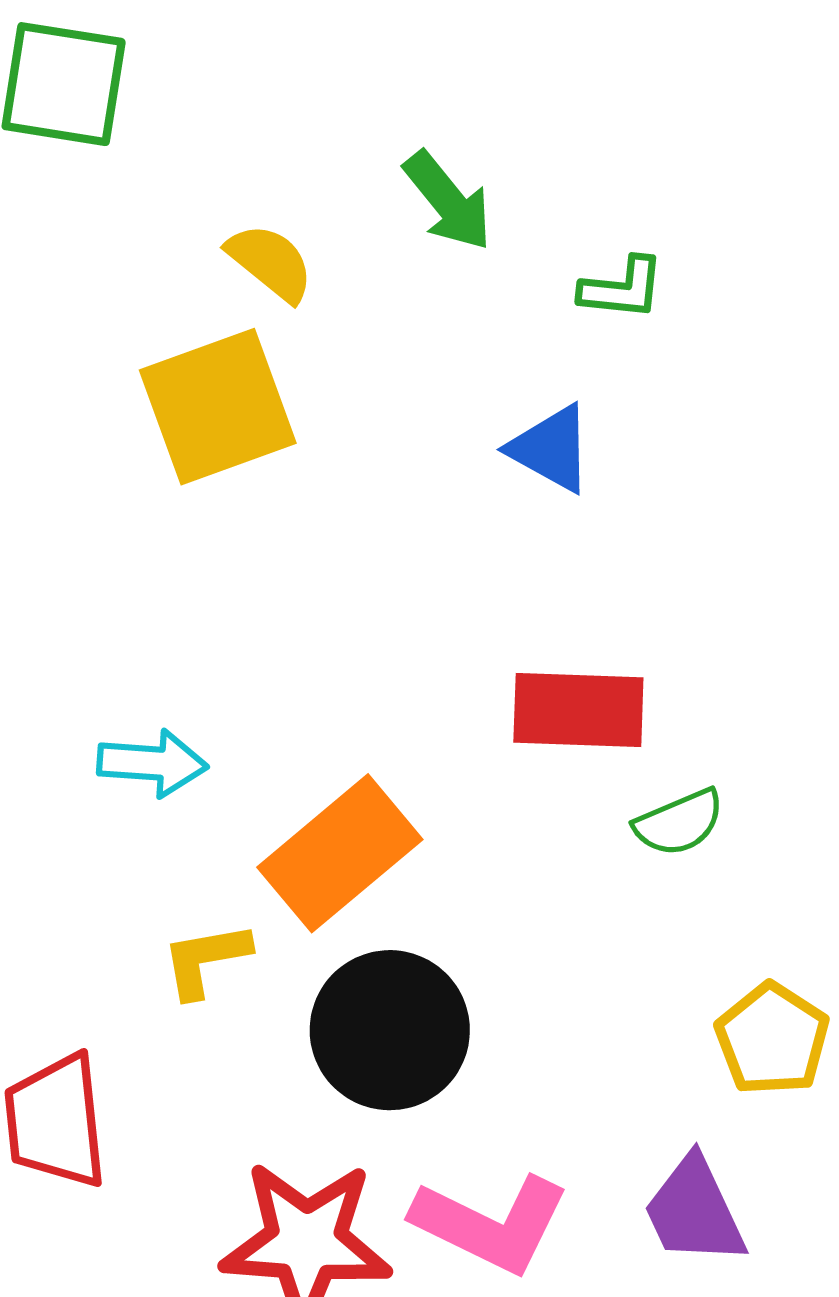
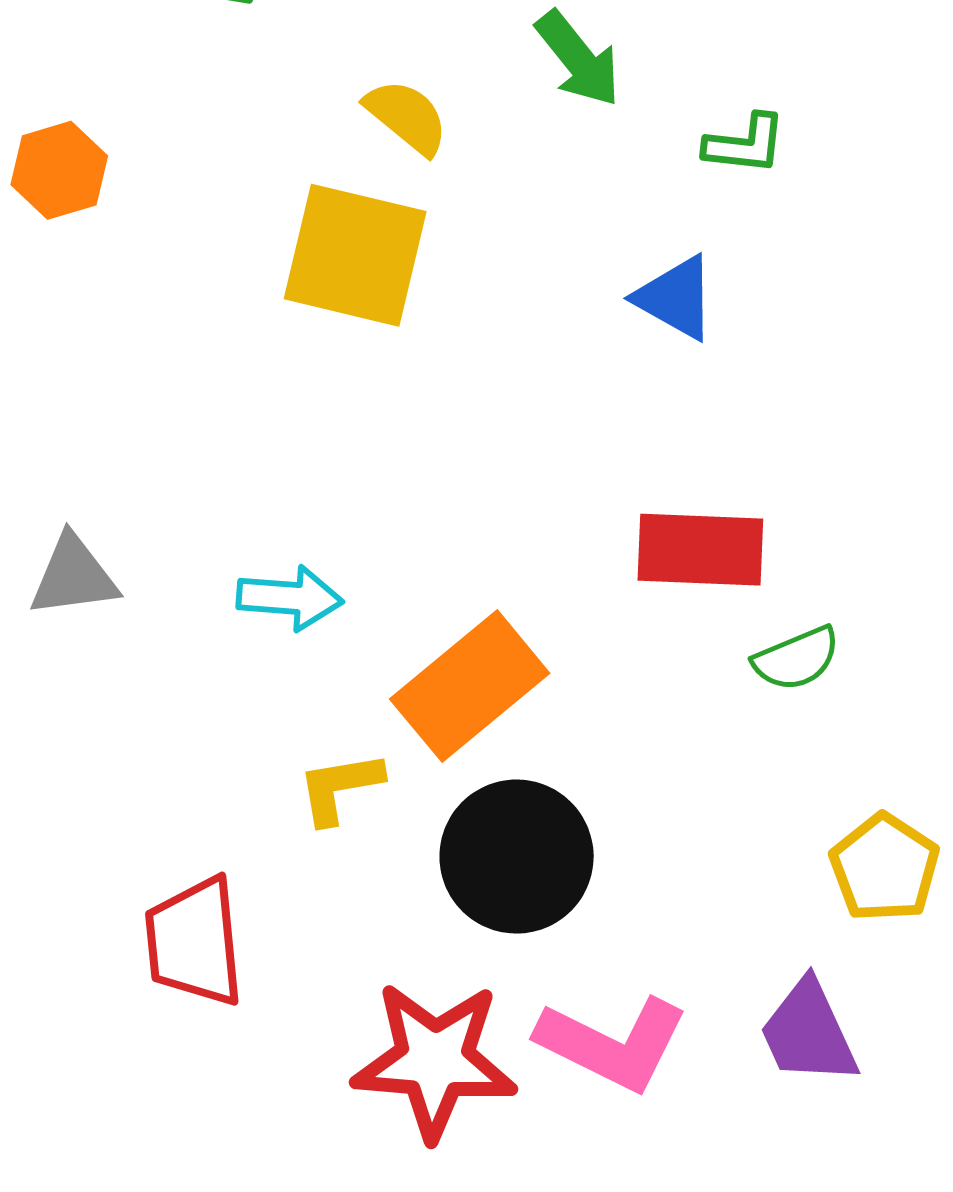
yellow square: (218, 407) -> (355, 255), turned 33

